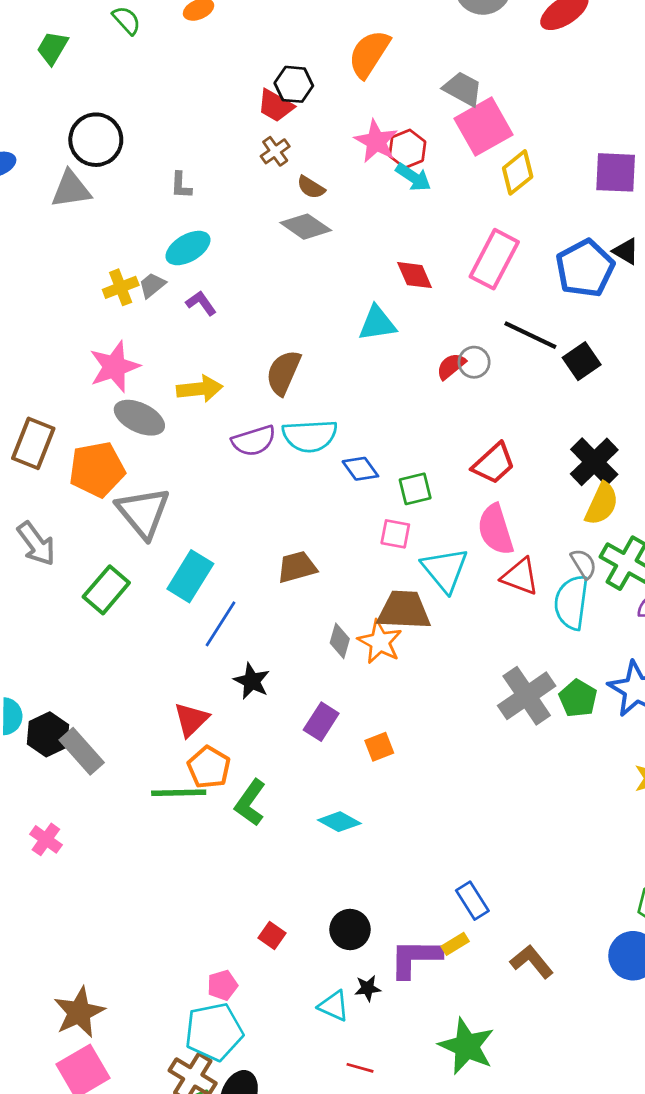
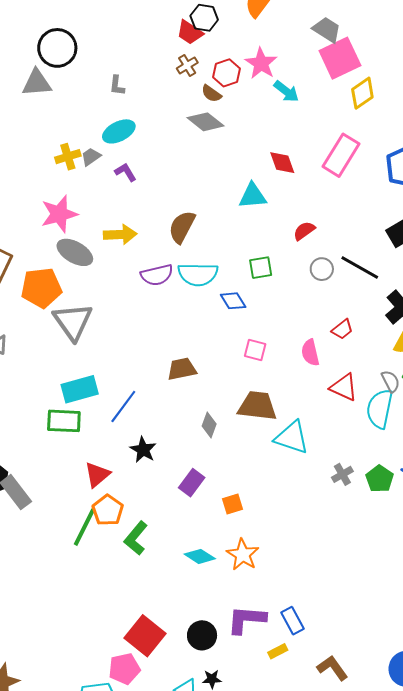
red hexagon: (407, 149) -> (226, 73), moved
black line: (530, 335) -> (360, 267), moved
gray circle: (474, 362) -> (322, 269), moved
red trapezoid: (494, 464) -> (342, 329), moved, size x0.7
green square: (415, 489) -> (261, 268), moved
pink semicircle: (496, 530) -> (310, 353), moved, size x0.7
cyan triangle: (445, 570) -> (292, 437), moved, turned -36
cyan rectangle: (190, 576) -> (80, 389), moved, turned 39
green rectangle: (106, 590) -> (64, 421), moved, turned 48
orange star: (380, 642) -> (243, 555), moved
gray cross: (527, 696) -> (342, 474), size x0.5
green line: (179, 793) -> (84, 527), turned -66
red square: (272, 935) -> (145, 636), size x2.0
purple L-shape: (415, 958) -> (246, 620), moved
pink pentagon: (222, 985) -> (124, 669), moved, size x1.4

